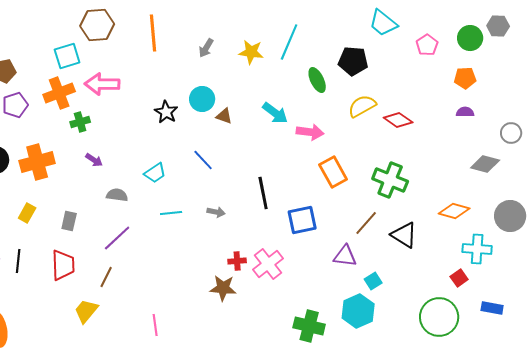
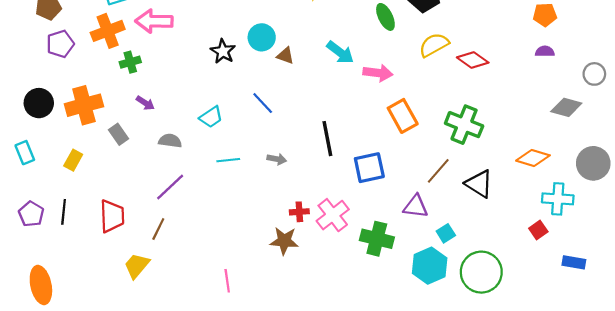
gray rectangle: (69, 221) -> (118, 134), moved, turned -48
green circle: (439, 317) -> (481, 272), moved
pink line: (155, 325) -> (227, 281), moved
green cross: (309, 326) -> (377, 239), moved

